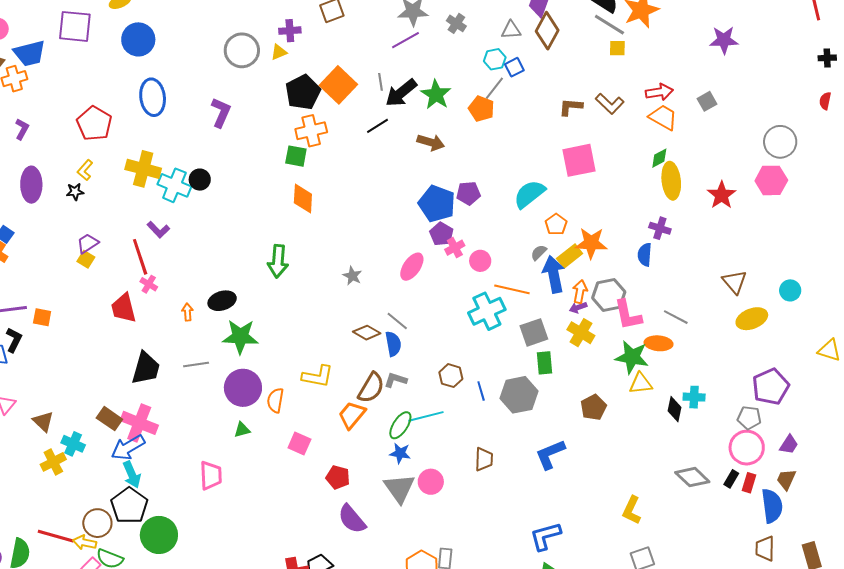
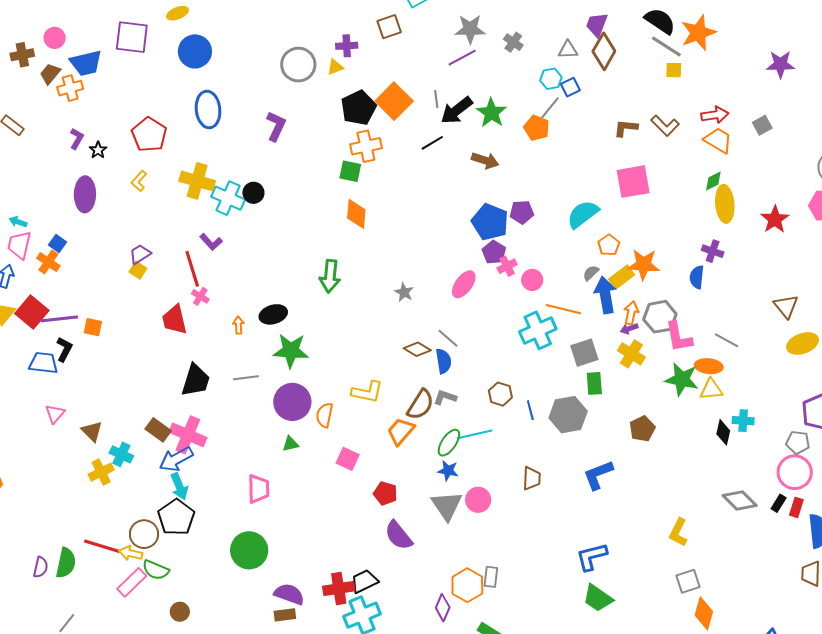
black star: (75, 192) -> (98, 150), moved, turned -30
yellow triangle: (641, 384) -> (711, 389), moved
green circle: (159, 535) -> (249, 550), moved

